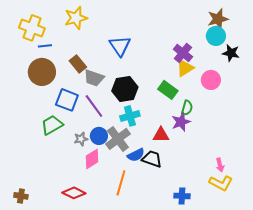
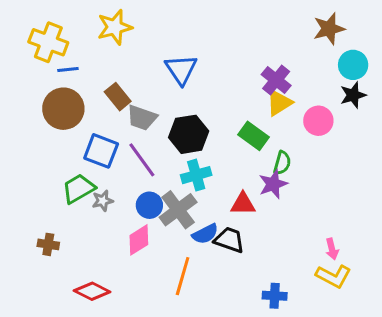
cyan circle: (216, 36) -> (353, 65), moved
black star: (231, 53) -> (353, 95), moved, turned -30
gray star: (81, 139) -> (103, 201), moved
red diamond: (74, 193) -> (92, 291), moved
brown cross: (21, 196) -> (48, 244), moved

